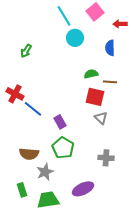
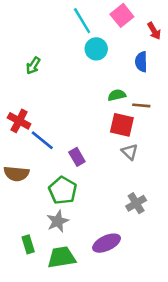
red arrow: (120, 24) -> (154, 31), turned -120
green pentagon: (63, 148) -> (63, 190), moved
brown semicircle: (29, 154) -> (16, 174), moved
gray cross: (106, 158) -> (136, 203), turned -35

